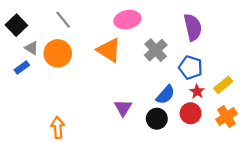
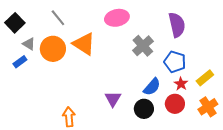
orange triangle: (109, 50) -> (84, 44), moved
orange arrow: (58, 127) -> (69, 117), moved

